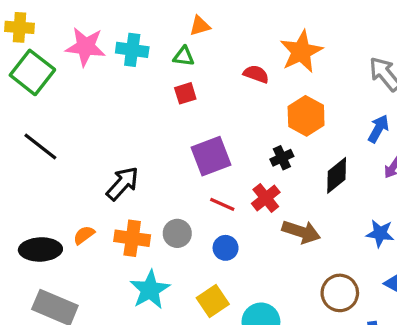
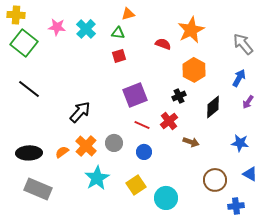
pink star: (86, 47) -> (57, 27), size x0.7
cyan cross: (132, 50) -> (86, 29), turned 36
brown arrow: (301, 232) -> (191, 142), size x0.7
orange semicircle: (84, 235) -> (62, 152), moved
orange cross: (132, 238) -> (86, 146), turned 35

